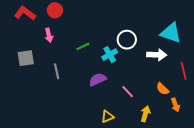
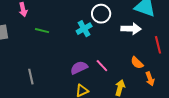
green line: (83, 46) -> (42, 31), moved, turned 40
gray line: (57, 71) -> (31, 77), moved
purple semicircle: (98, 79) -> (79, 68), moved

